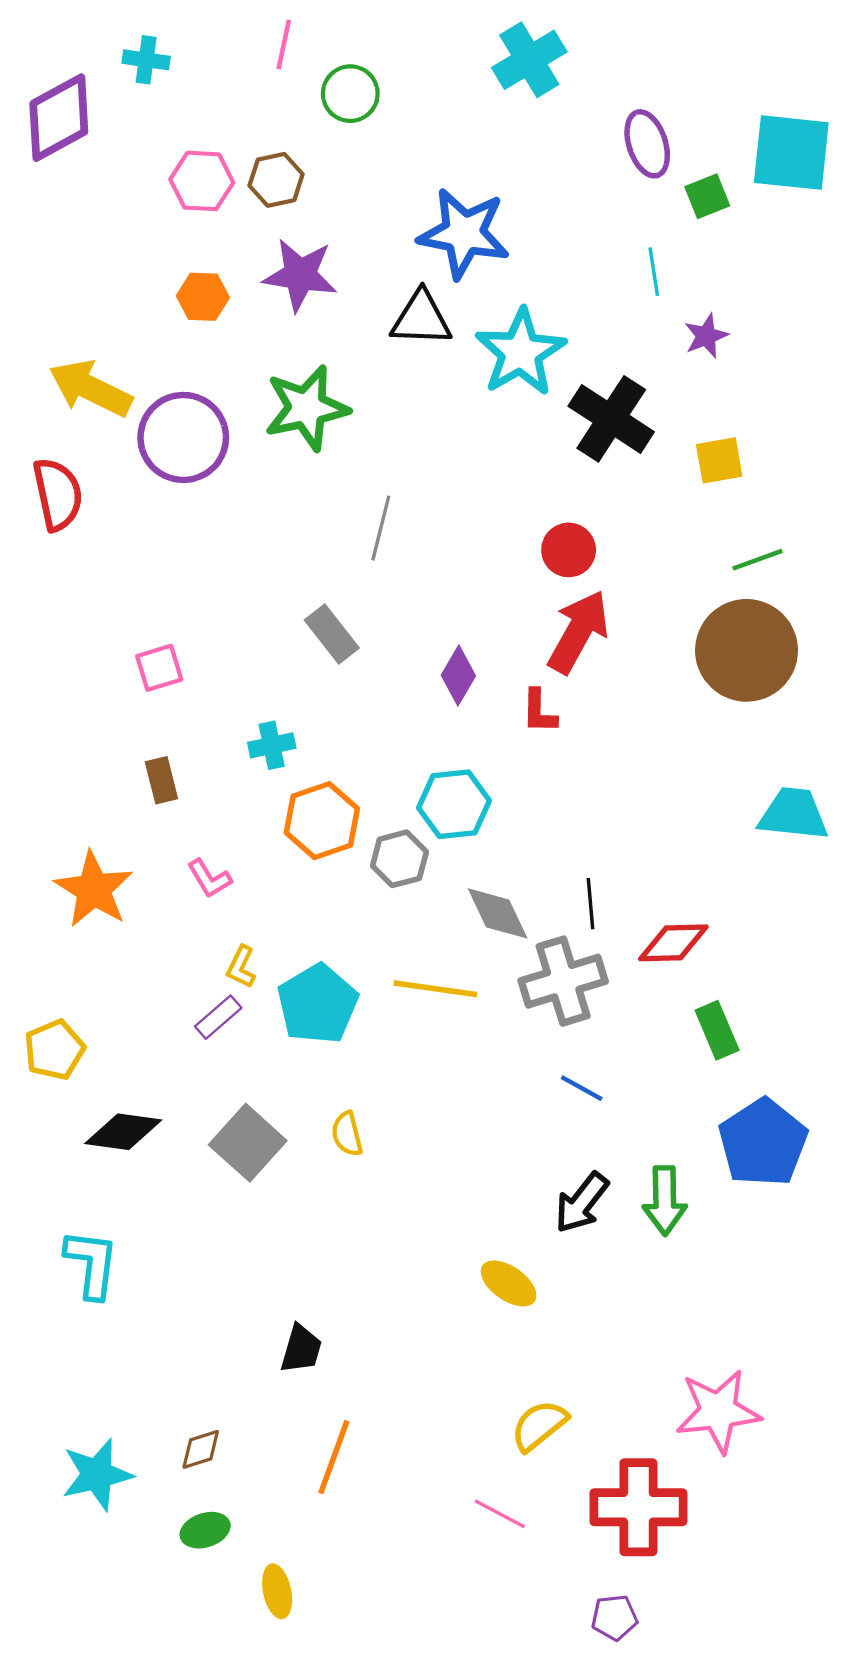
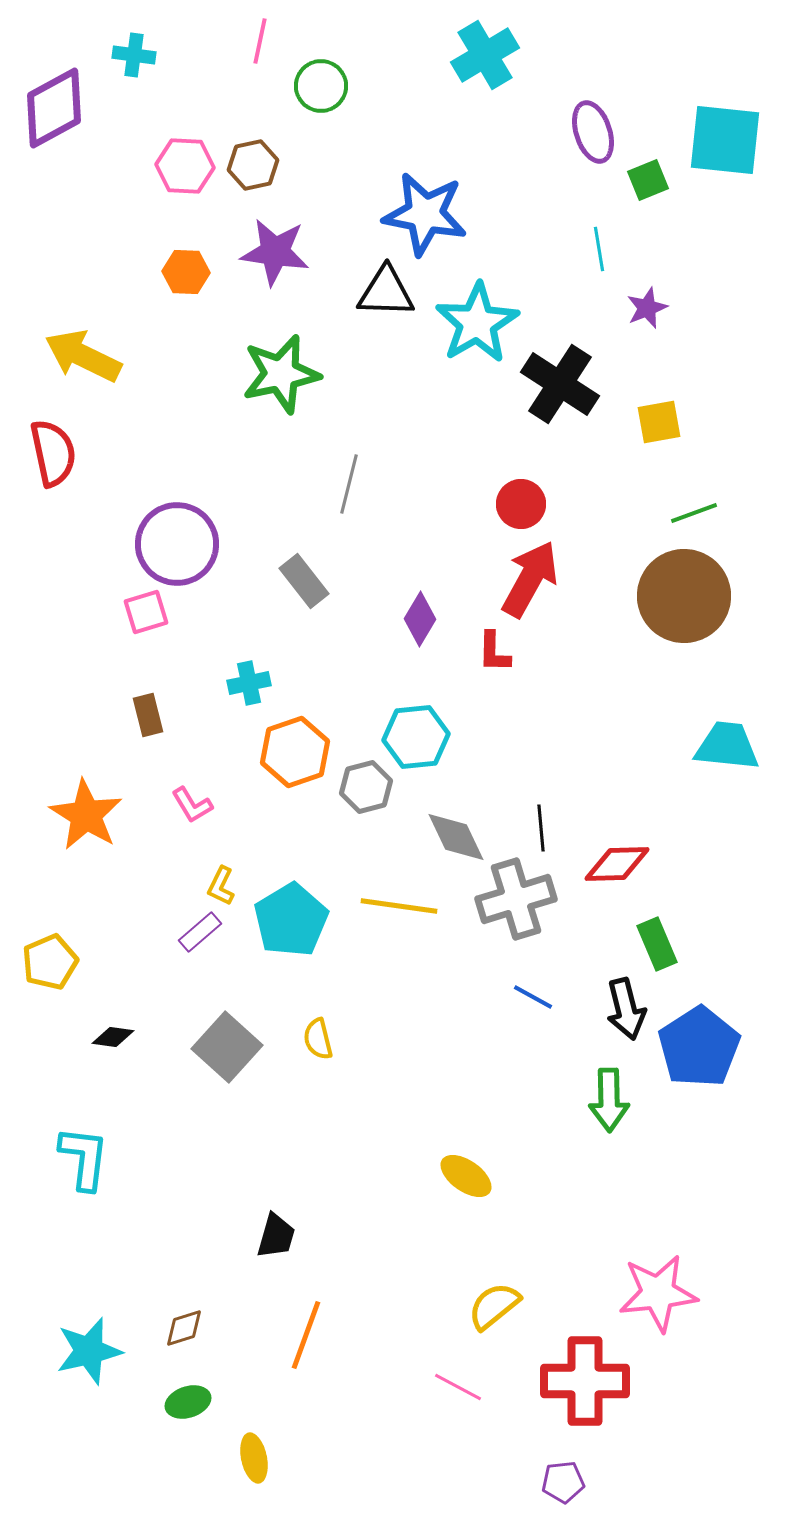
purple circle: (183, 437) -> (177, 544), moved
black diamond: (123, 1132) -> (113, 1037), size x0.6
black arrow: (582, 1203) -> (626, 1009), moved, turned -52

